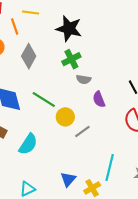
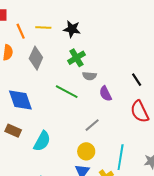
yellow line: (31, 12) -> (43, 28), moved
black star: (69, 29) -> (72, 29), size x0.7
green line: (44, 99) -> (67, 92), moved
yellow circle: (65, 117) -> (86, 151), moved

